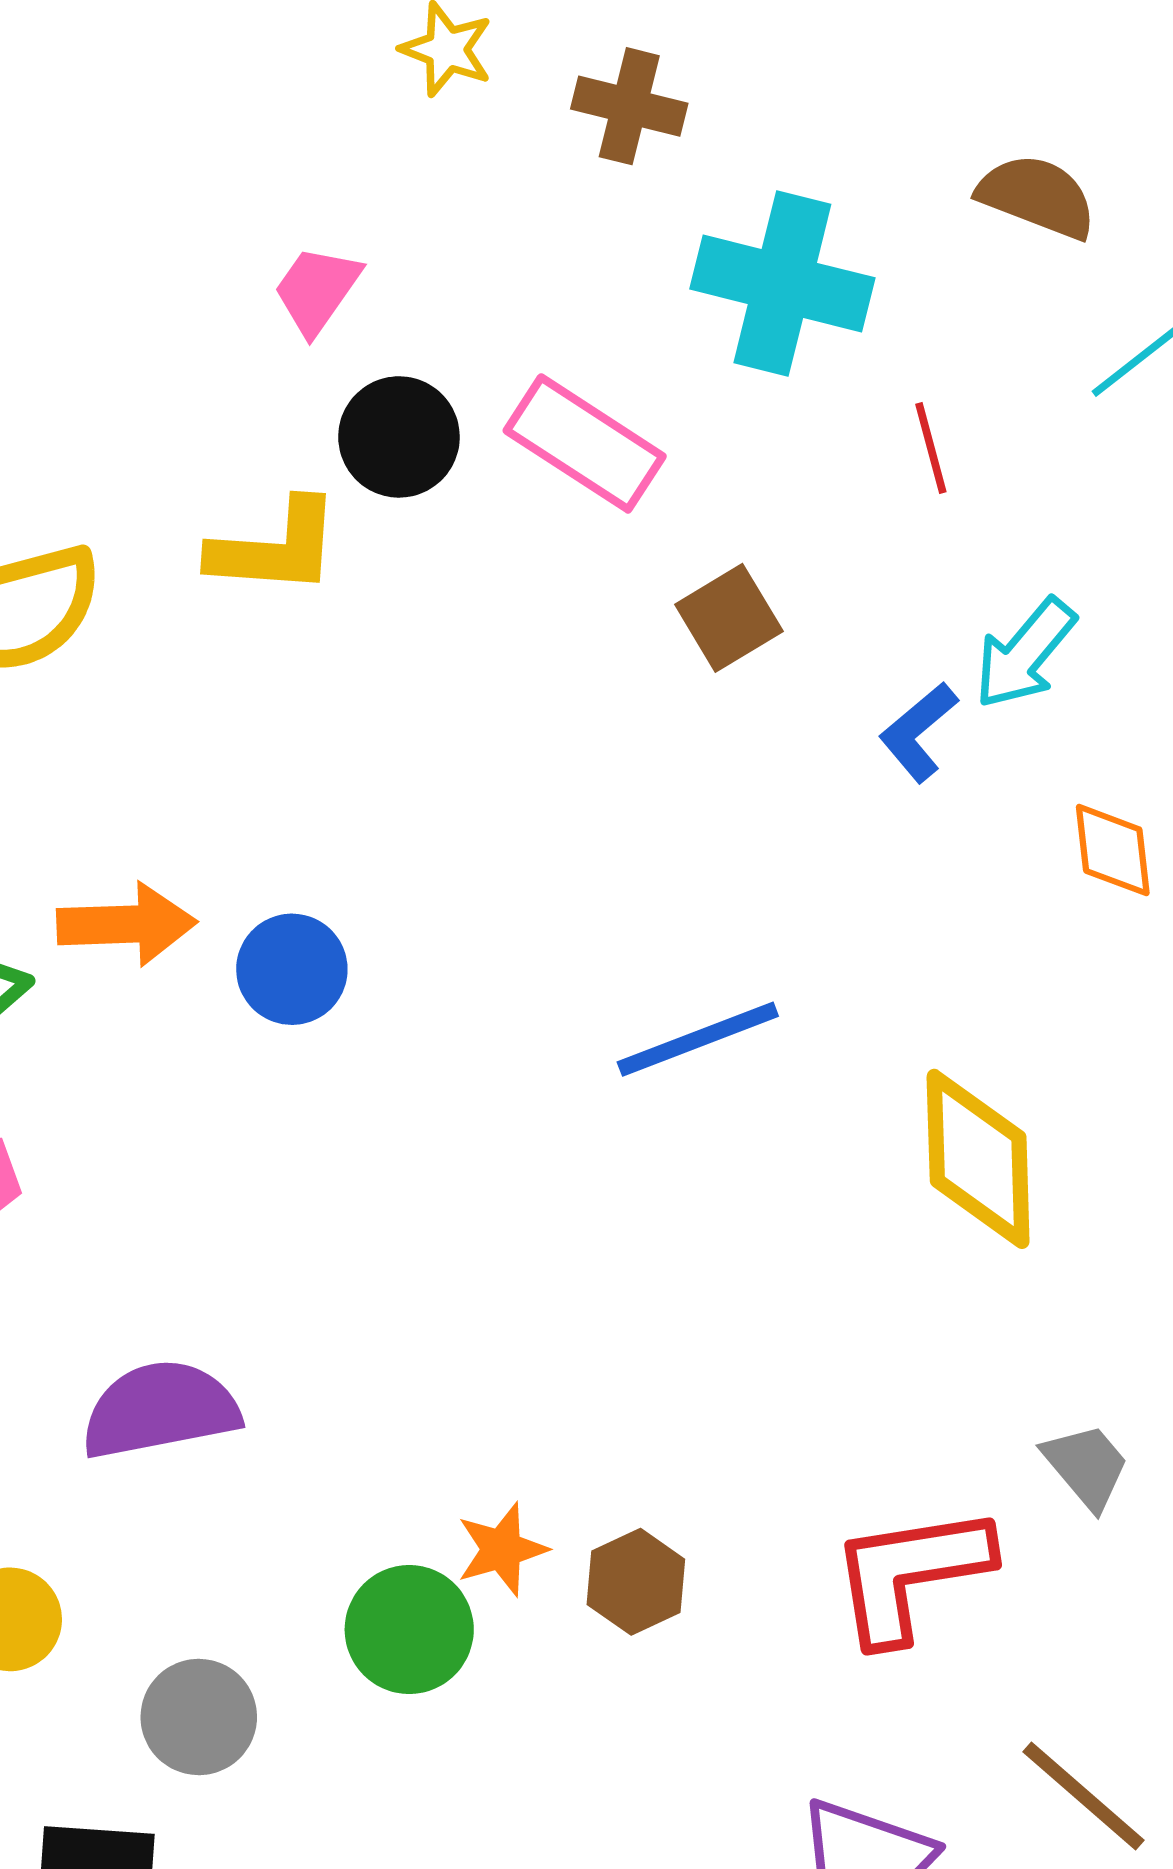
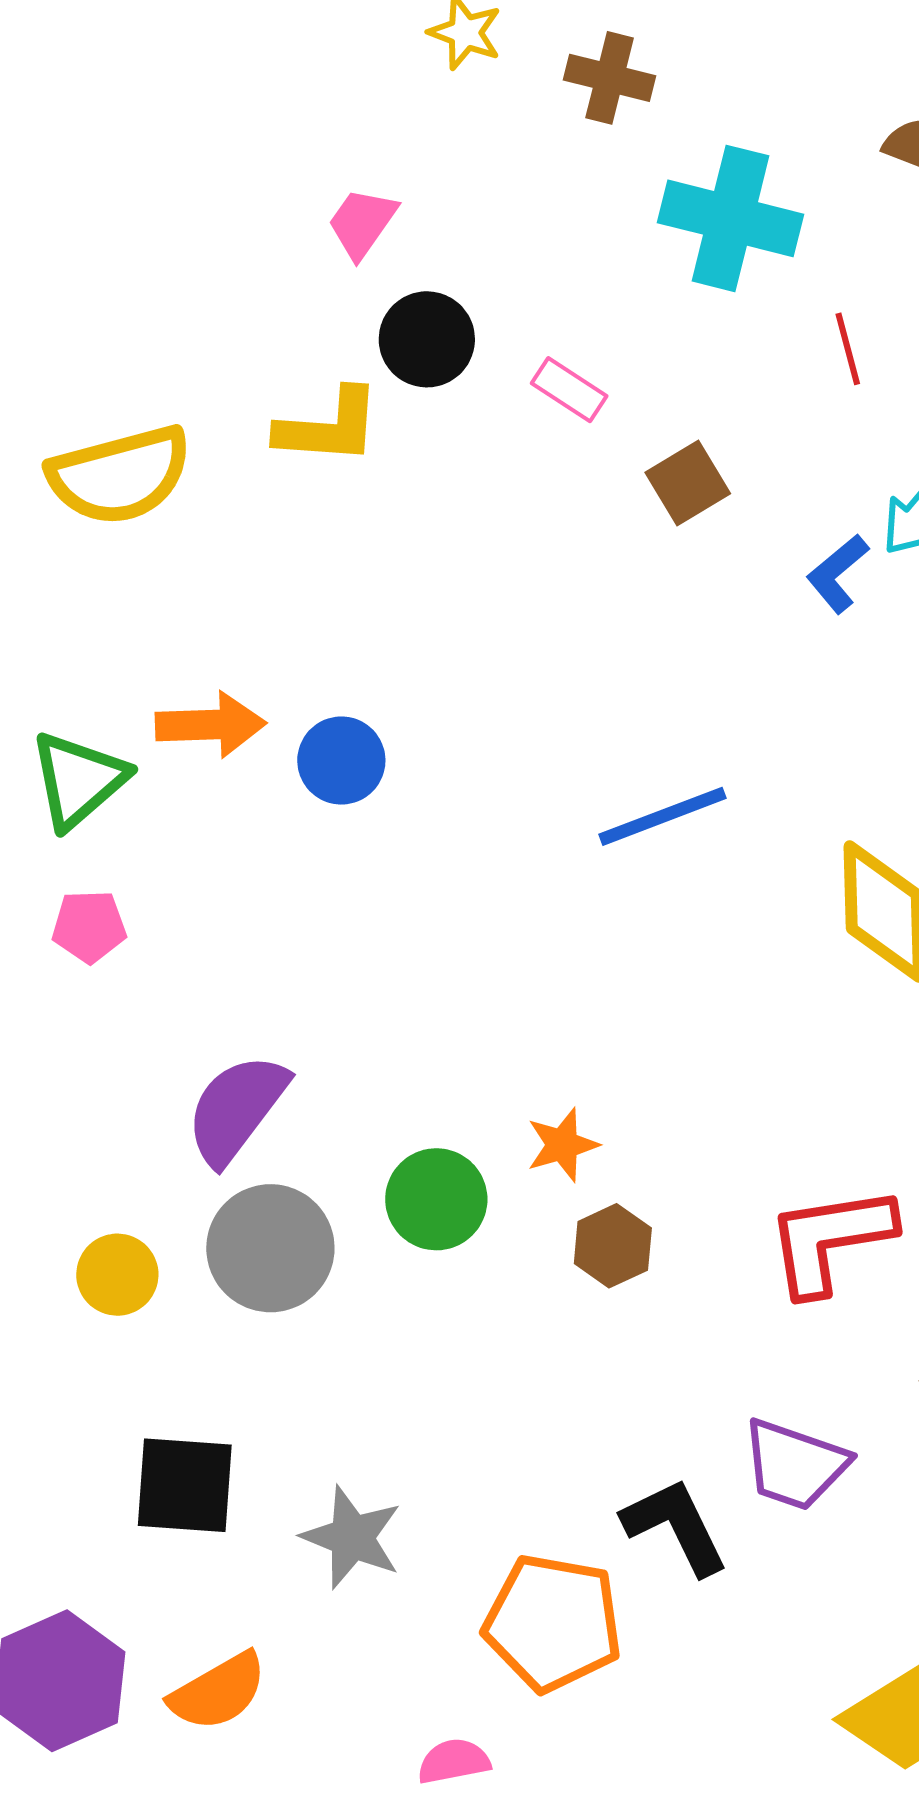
pink rectangle: (585, 443) -> (569, 390), moved, size x0.6
purple semicircle: (160, 1410) -> (237, 1109), turned -42
orange star: (502, 1549) -> (562, 1145), moved
green circle: (409, 1630) -> (436, 1199), moved
gray circle: (199, 1717) -> (270, 1248), moved, size x1.4

